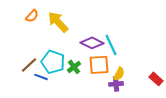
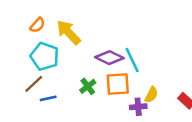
cyan pentagon: (53, 62) -> (45, 56), moved
yellow semicircle: (119, 74) -> (151, 95), moved
blue line: (41, 77) -> (48, 98), turned -32

